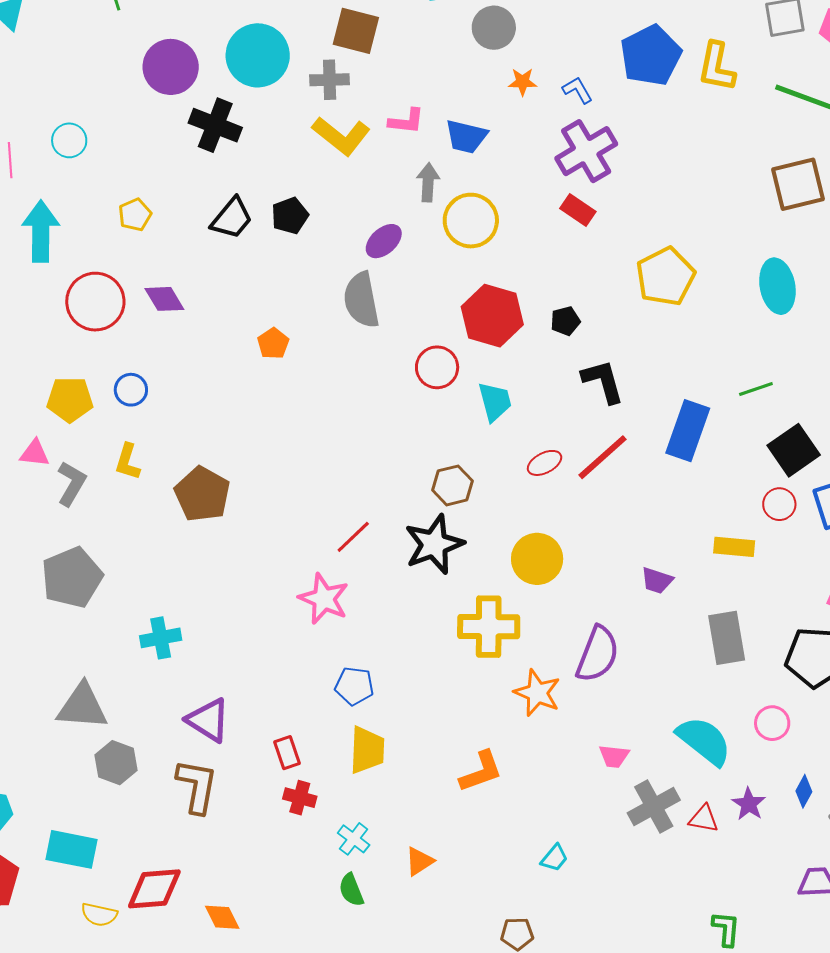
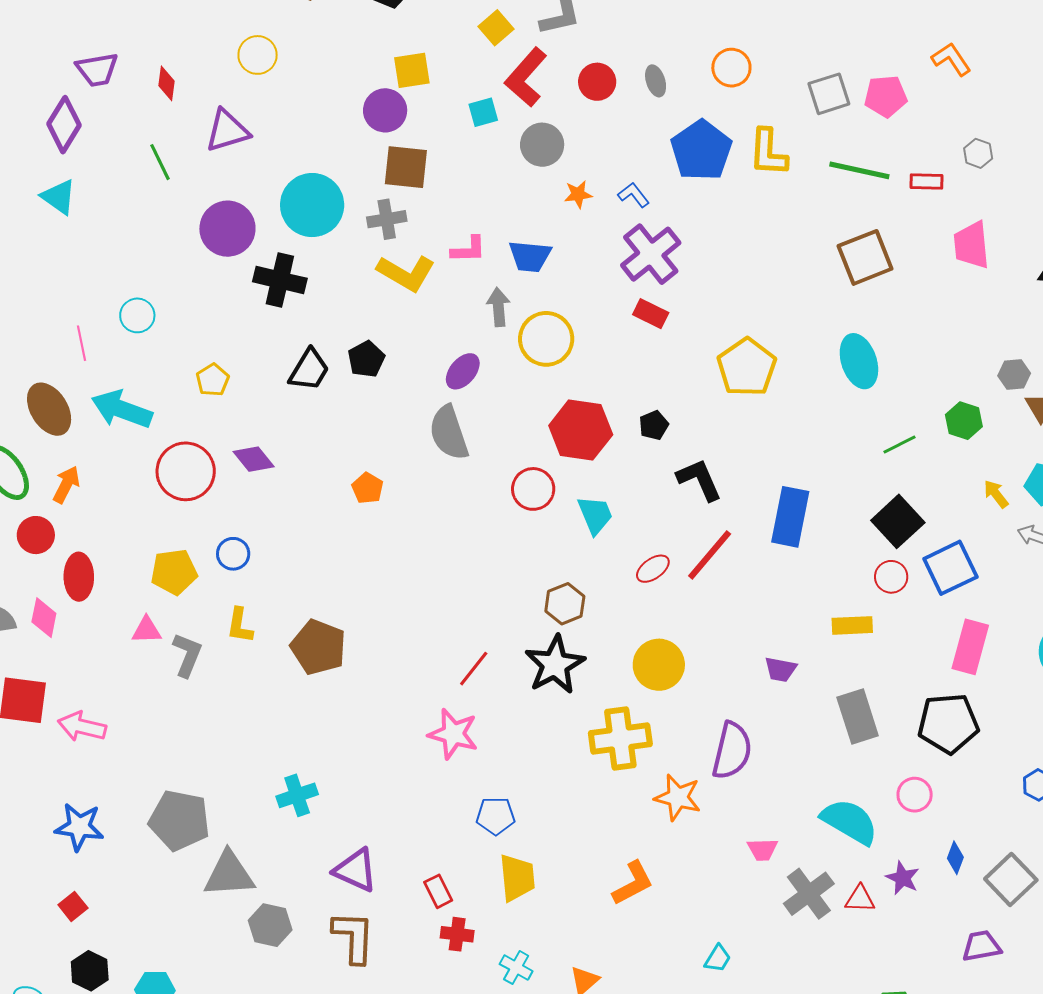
cyan arrow: (41, 231) -> (122, 409), turned -62
green line: (756, 389) -> (899, 444), moved
gray pentagon: (72, 577) -> (179, 820), moved, turned -30

